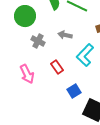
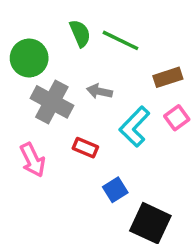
gray cross: (38, 41) -> (52, 102), size x1.6
red rectangle: (57, 67) -> (85, 148), turned -32

